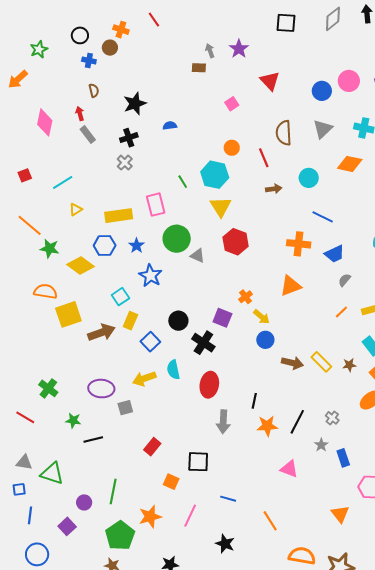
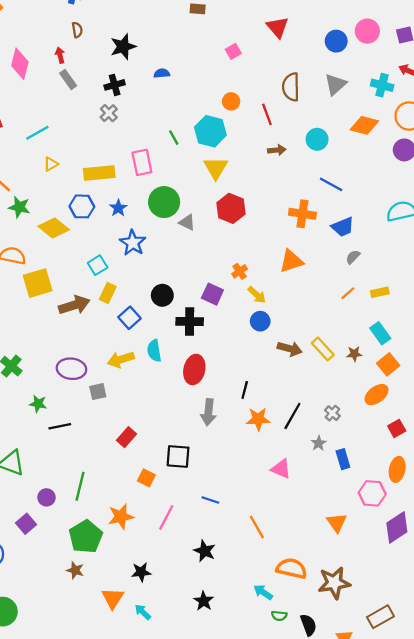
black cross: (203, 343) -> (190, 322), turned -35

